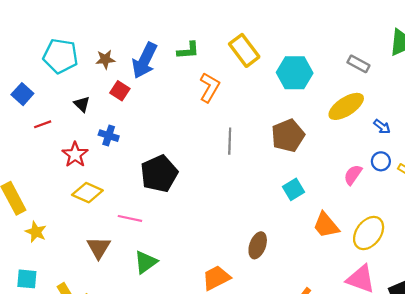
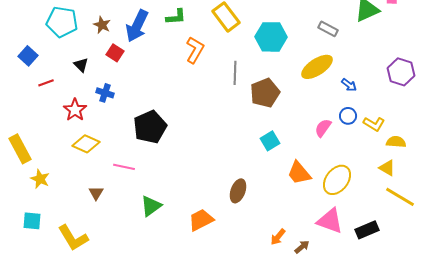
brown star: (105, 59) -> (102, 25), turned 30
gray line: (230, 141) -> (235, 73), moved
brown triangle: (99, 248) -> (96, 193), size x0.7
green triangle: (146, 262) -> (151, 206), moved

